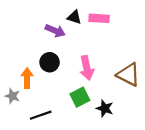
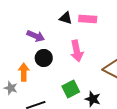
purple arrow: (55, 31) -> (36, 36), moved
pink arrow: (87, 68) -> (77, 51), moved

